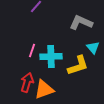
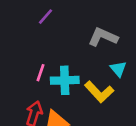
yellow L-shape: (78, 66) -> (99, 92), turned 65

